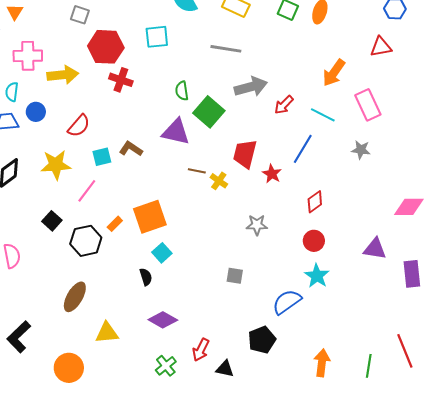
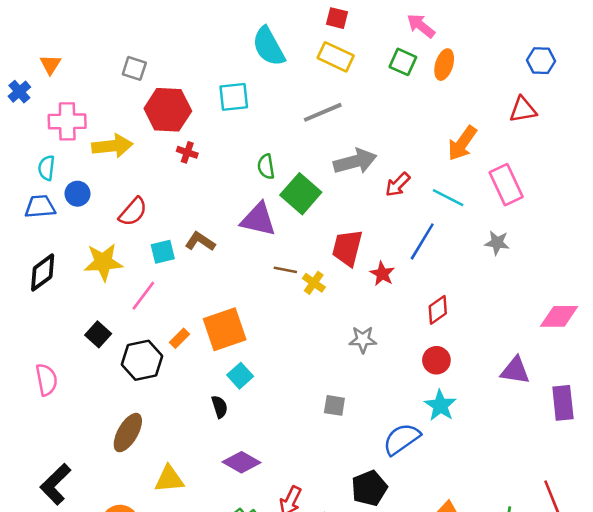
gray line: (226, 49) -> (323, 112), turned -32
red cross: (121, 80) -> (187, 152), size x0.7

